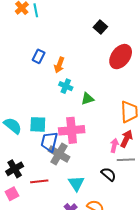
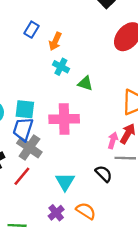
green triangle: (87, 99) -> (85, 83), turned 32
blue trapezoid: (49, 142) -> (23, 129), moved
gray cross: (59, 154) -> (29, 148), moved
red line: (39, 181) -> (22, 176), turned -48

